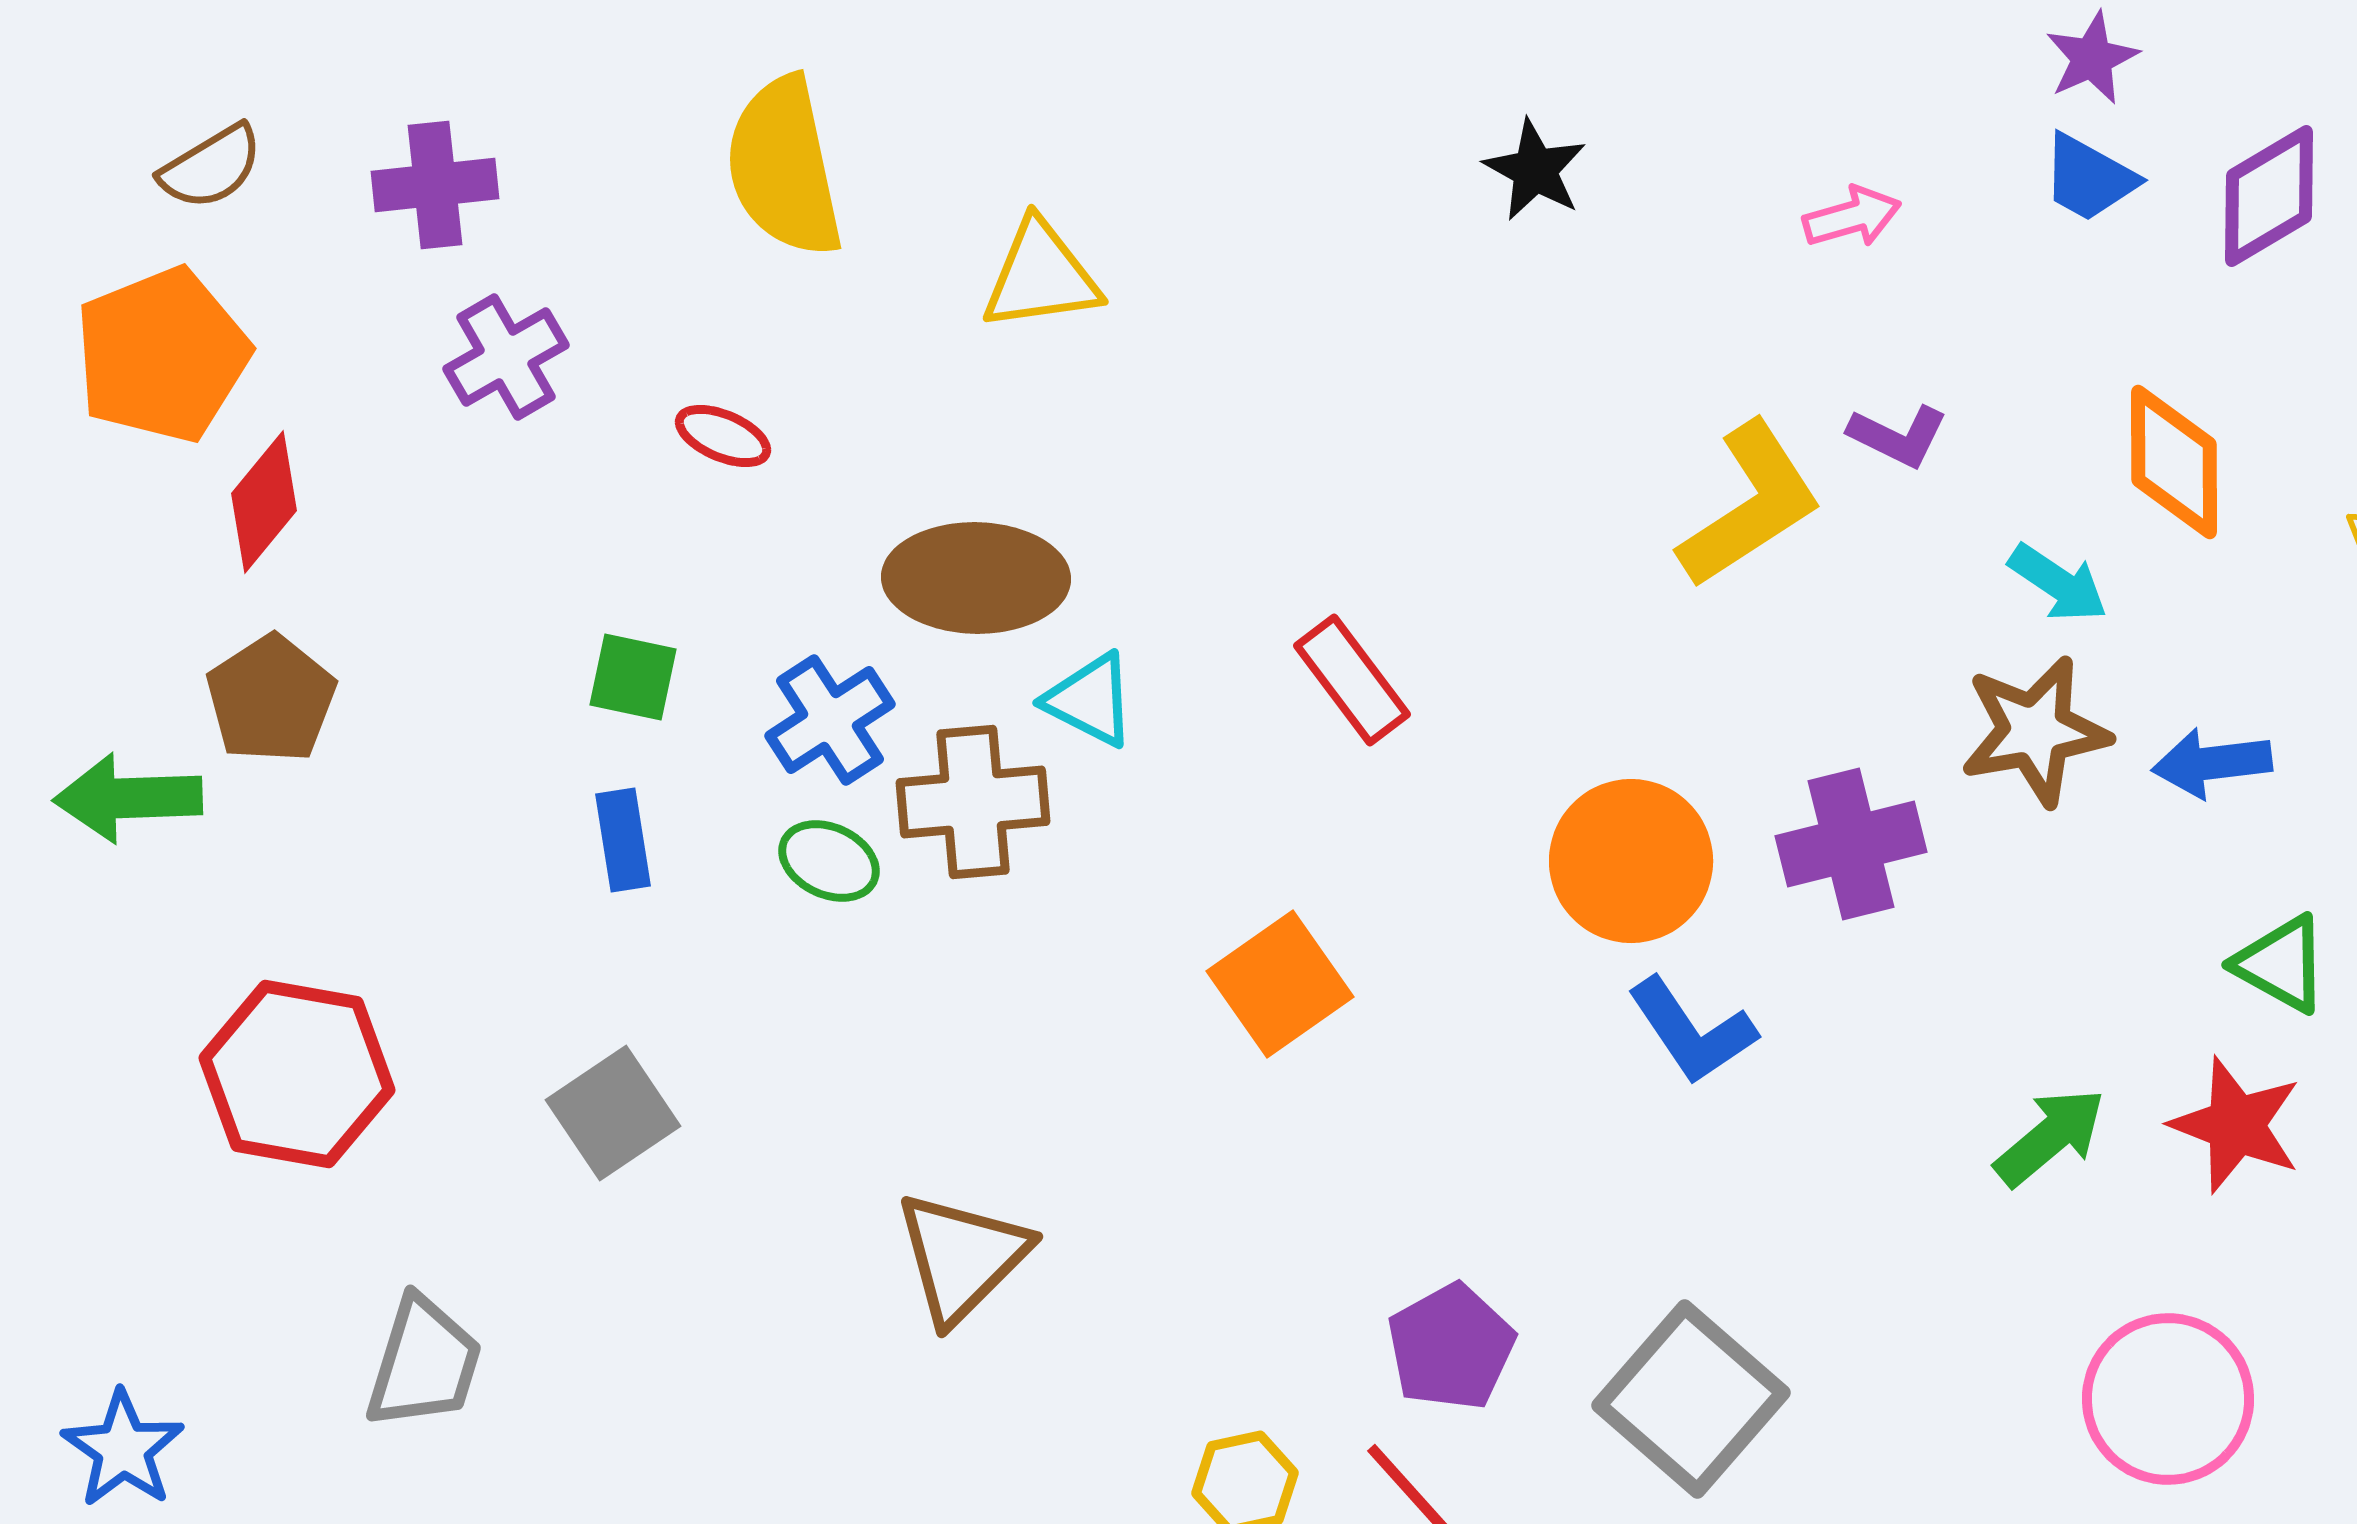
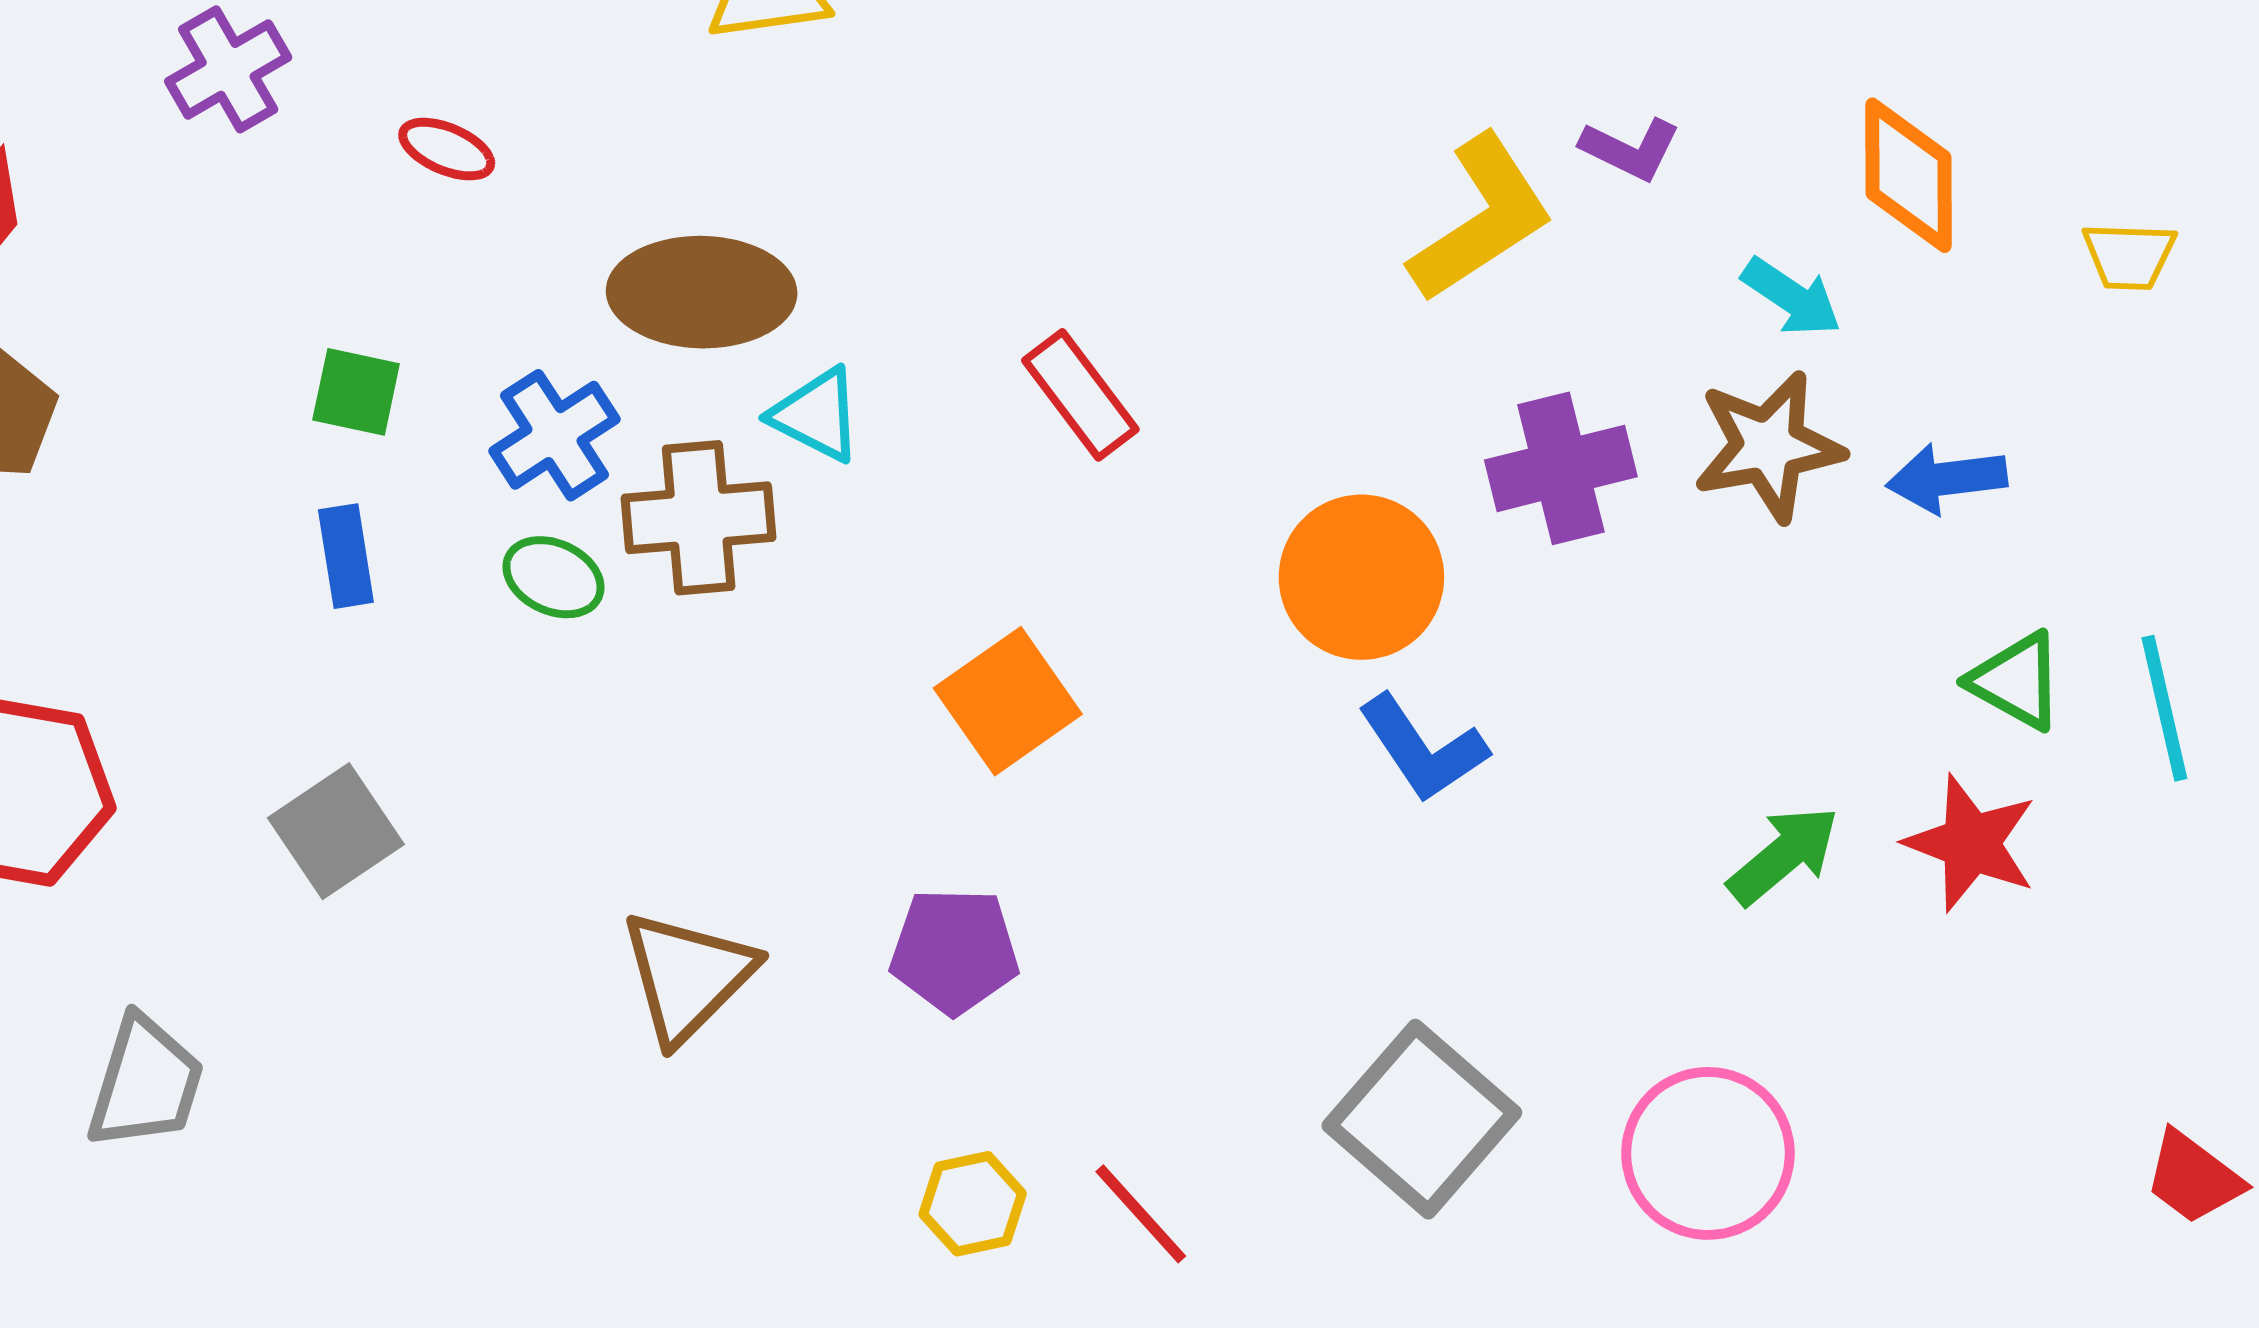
purple cross: (1851, 844) -> (1561, 468), moved
purple pentagon: (1451, 1347) -> (954, 951), moved, turned 30
pink circle: (2168, 1399) -> (1708, 1153), moved

